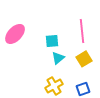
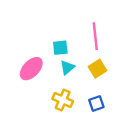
pink ellipse: (15, 34) -> (31, 69), moved
yellow cross: (54, 86) -> (63, 100), turned -36

